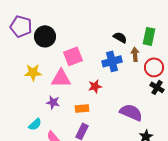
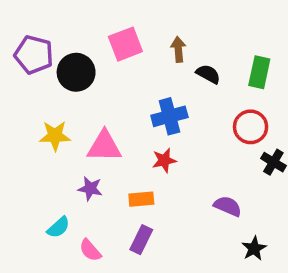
brown arrow: (135, 54) -> (178, 49), moved
pink square: (73, 56) -> (125, 44), moved
blue cross: (112, 61) -> (169, 116), moved
red circle: (154, 67) -> (251, 127), moved
purple semicircle: (131, 112) -> (228, 206), size x0.7

